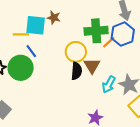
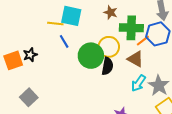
brown star: (54, 18) -> (111, 12), moved
brown triangle: (92, 66) -> (136, 59), moved, turned -36
green circle: (21, 68) -> (91, 56), moved

